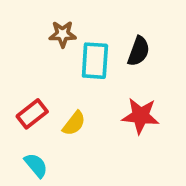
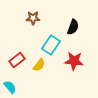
cyan rectangle: (95, 61) -> (51, 45), moved, turned 30
cyan semicircle: (36, 165) -> (10, 87), moved

